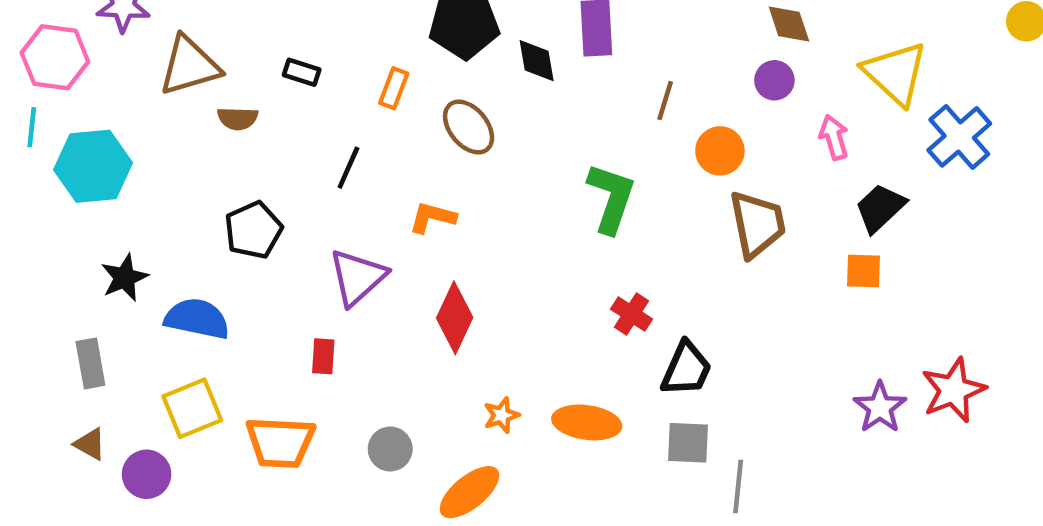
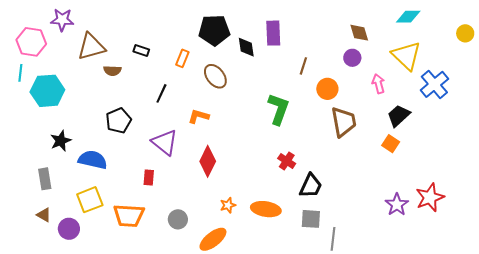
orange square: (864, 271) -> (391, 144), turned 30
purple triangle: (357, 277) -> (165, 142), turned -40

